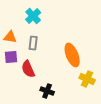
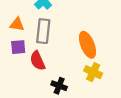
gray rectangle: (33, 43) -> (43, 31), size x1.5
yellow cross: (87, 79) -> (93, 72), moved

